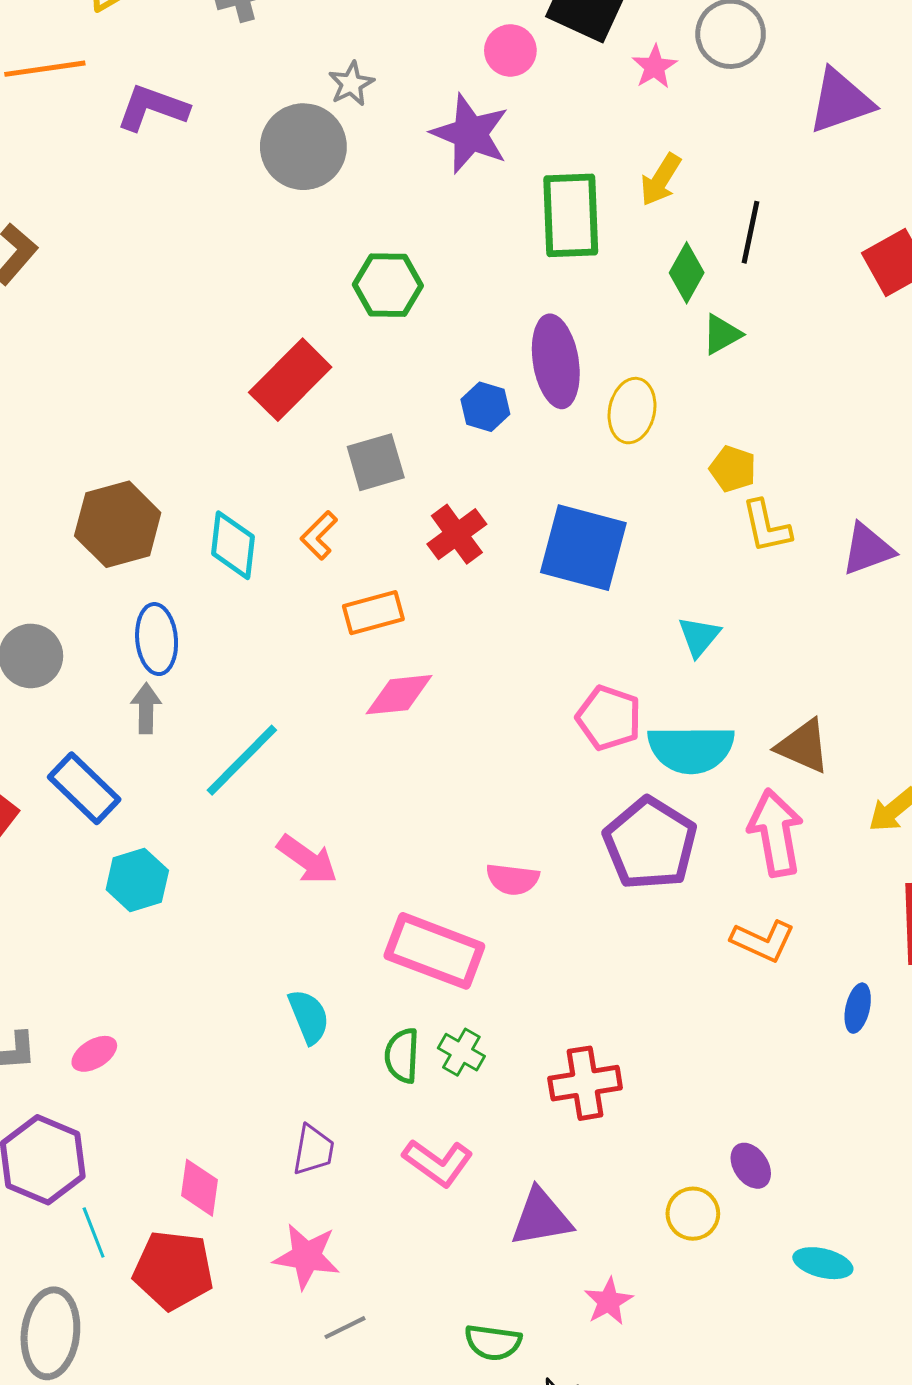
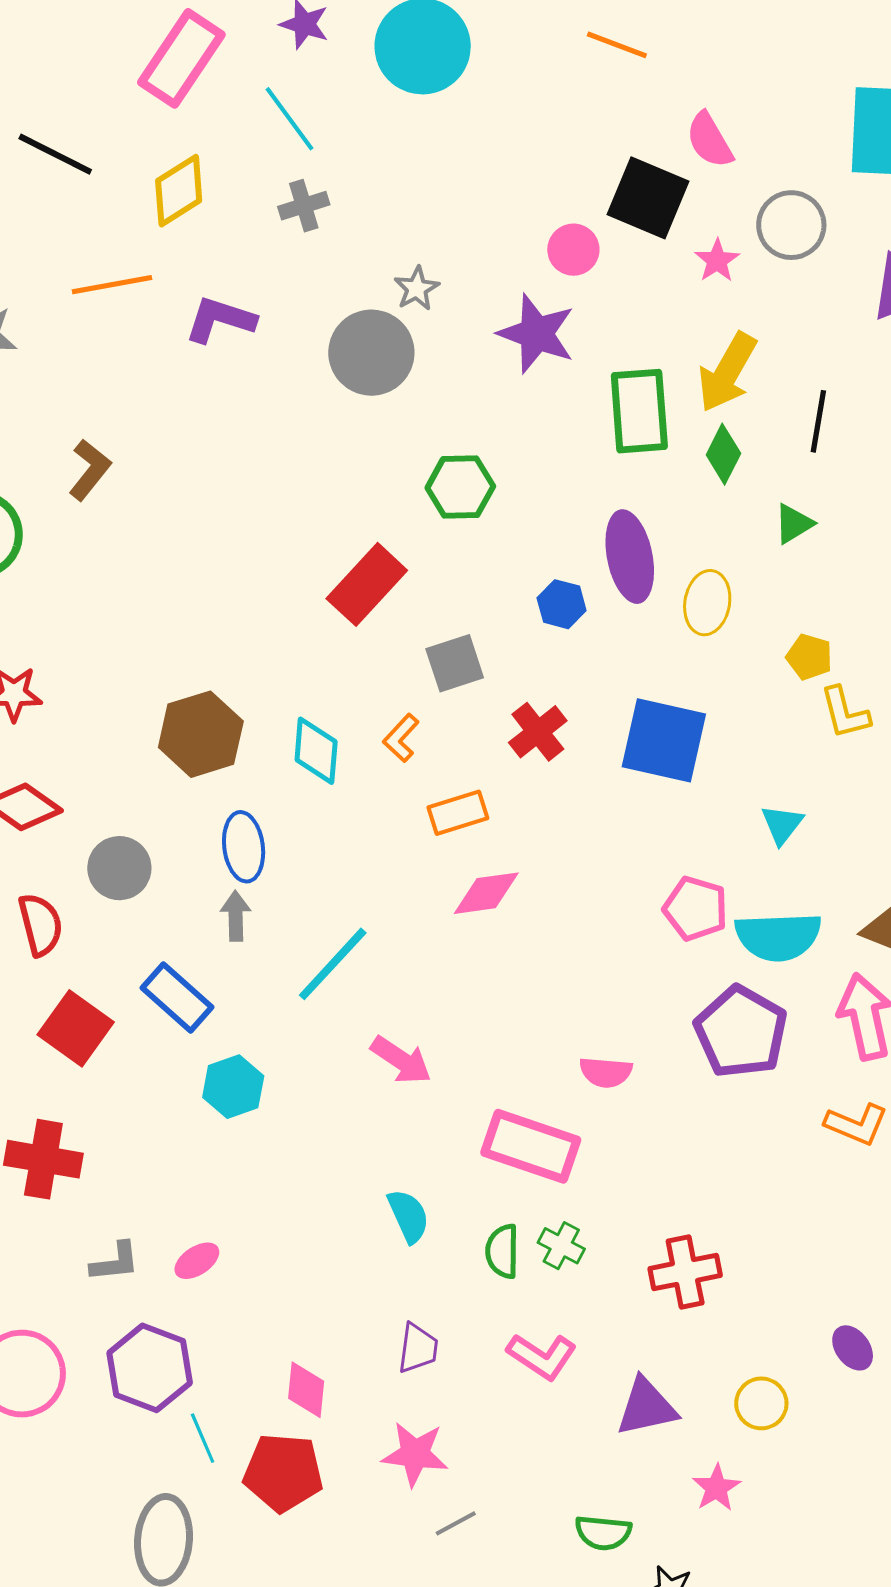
yellow arrow: (661, 180) -> (727, 372), size x1.5
green diamond: (687, 273) -> (723, 454), moved
yellow circle: (693, 1214) -> (761, 1403), moved

